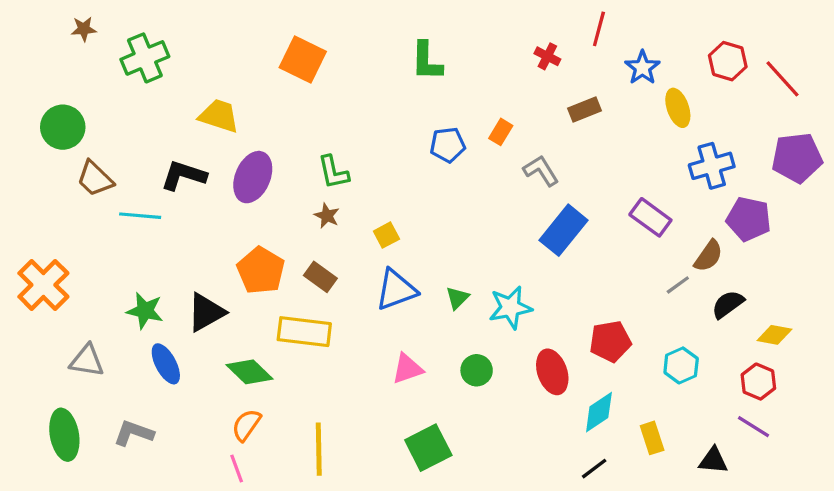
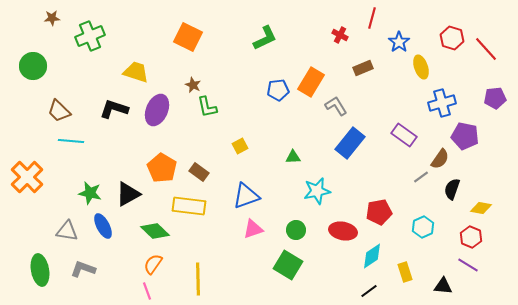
green L-shape: (427, 61) -> (265, 38), turned -116
green circle: (63, 127) -> (33, 66), moved
orange rectangle: (501, 132) -> (311, 82), size x1.8
purple pentagon: (797, 158) -> (495, 98), size x0.7
cyan line: (140, 216) -> (71, 141), moved
brown star: (327, 216) -> (193, 85), moved
blue triangle: (396, 290) -> (246, 196), moved
green triangle: (457, 298) -> (293, 157), moved, turned 42
black semicircle: (728, 304) -> (452, 189), turned -35
gray triangle: (87, 361) -> (67, 231), moved
red ellipse: (552, 372) -> (343, 231), turned -60
green square: (428, 448) -> (288, 265), moved, turned -32

